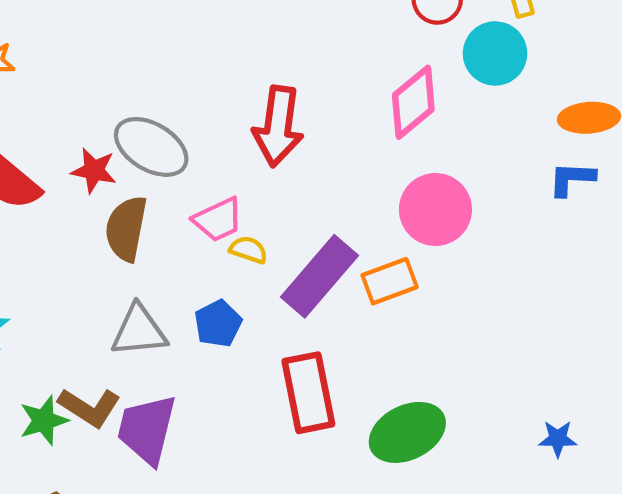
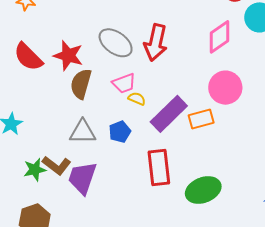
gray ellipse: (151, 147) -> (116, 43), moved
red star: (94, 170) -> (68, 56), size x1.4

